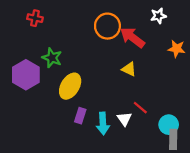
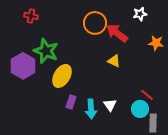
green star: (52, 58) -> (46, 51), size x1.4
red line: (140, 108) -> (147, 95), moved
cyan circle: (169, 125) -> (140, 109), moved

